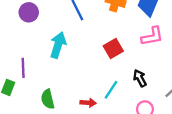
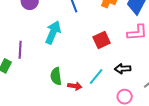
black arrow: (140, 78) -> (123, 69), turned -70
green semicircle: (48, 99) -> (56, 76), moved

